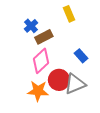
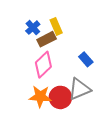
yellow rectangle: (69, 14) -> (56, 26), moved
red circle: (59, 80) -> (60, 97), moved

